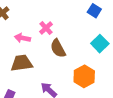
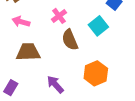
pink arrow: (22, 38) -> (21, 22), moved
cyan square: (100, 44) -> (98, 26), moved

